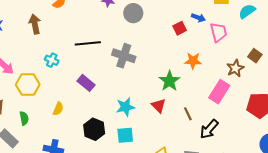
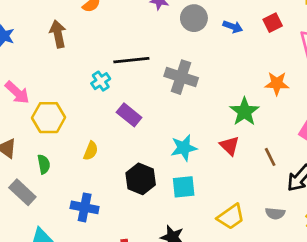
blue arrow: (198, 18) -> (233, 27), moved
red square: (180, 28) -> (273, 23), moved
cyan cross: (52, 60) -> (101, 81), moved, turned 32

